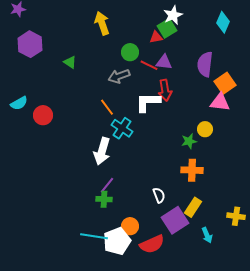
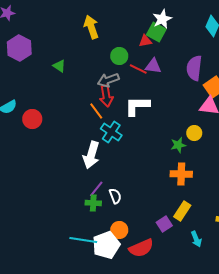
green square: (167, 28) -> (156, 32), turned -30
red arrow: (165, 90) -> (106, 96), moved
white semicircle: (159, 195) -> (115, 196), moved
purple square: (175, 220) -> (164, 224), size x0.6

